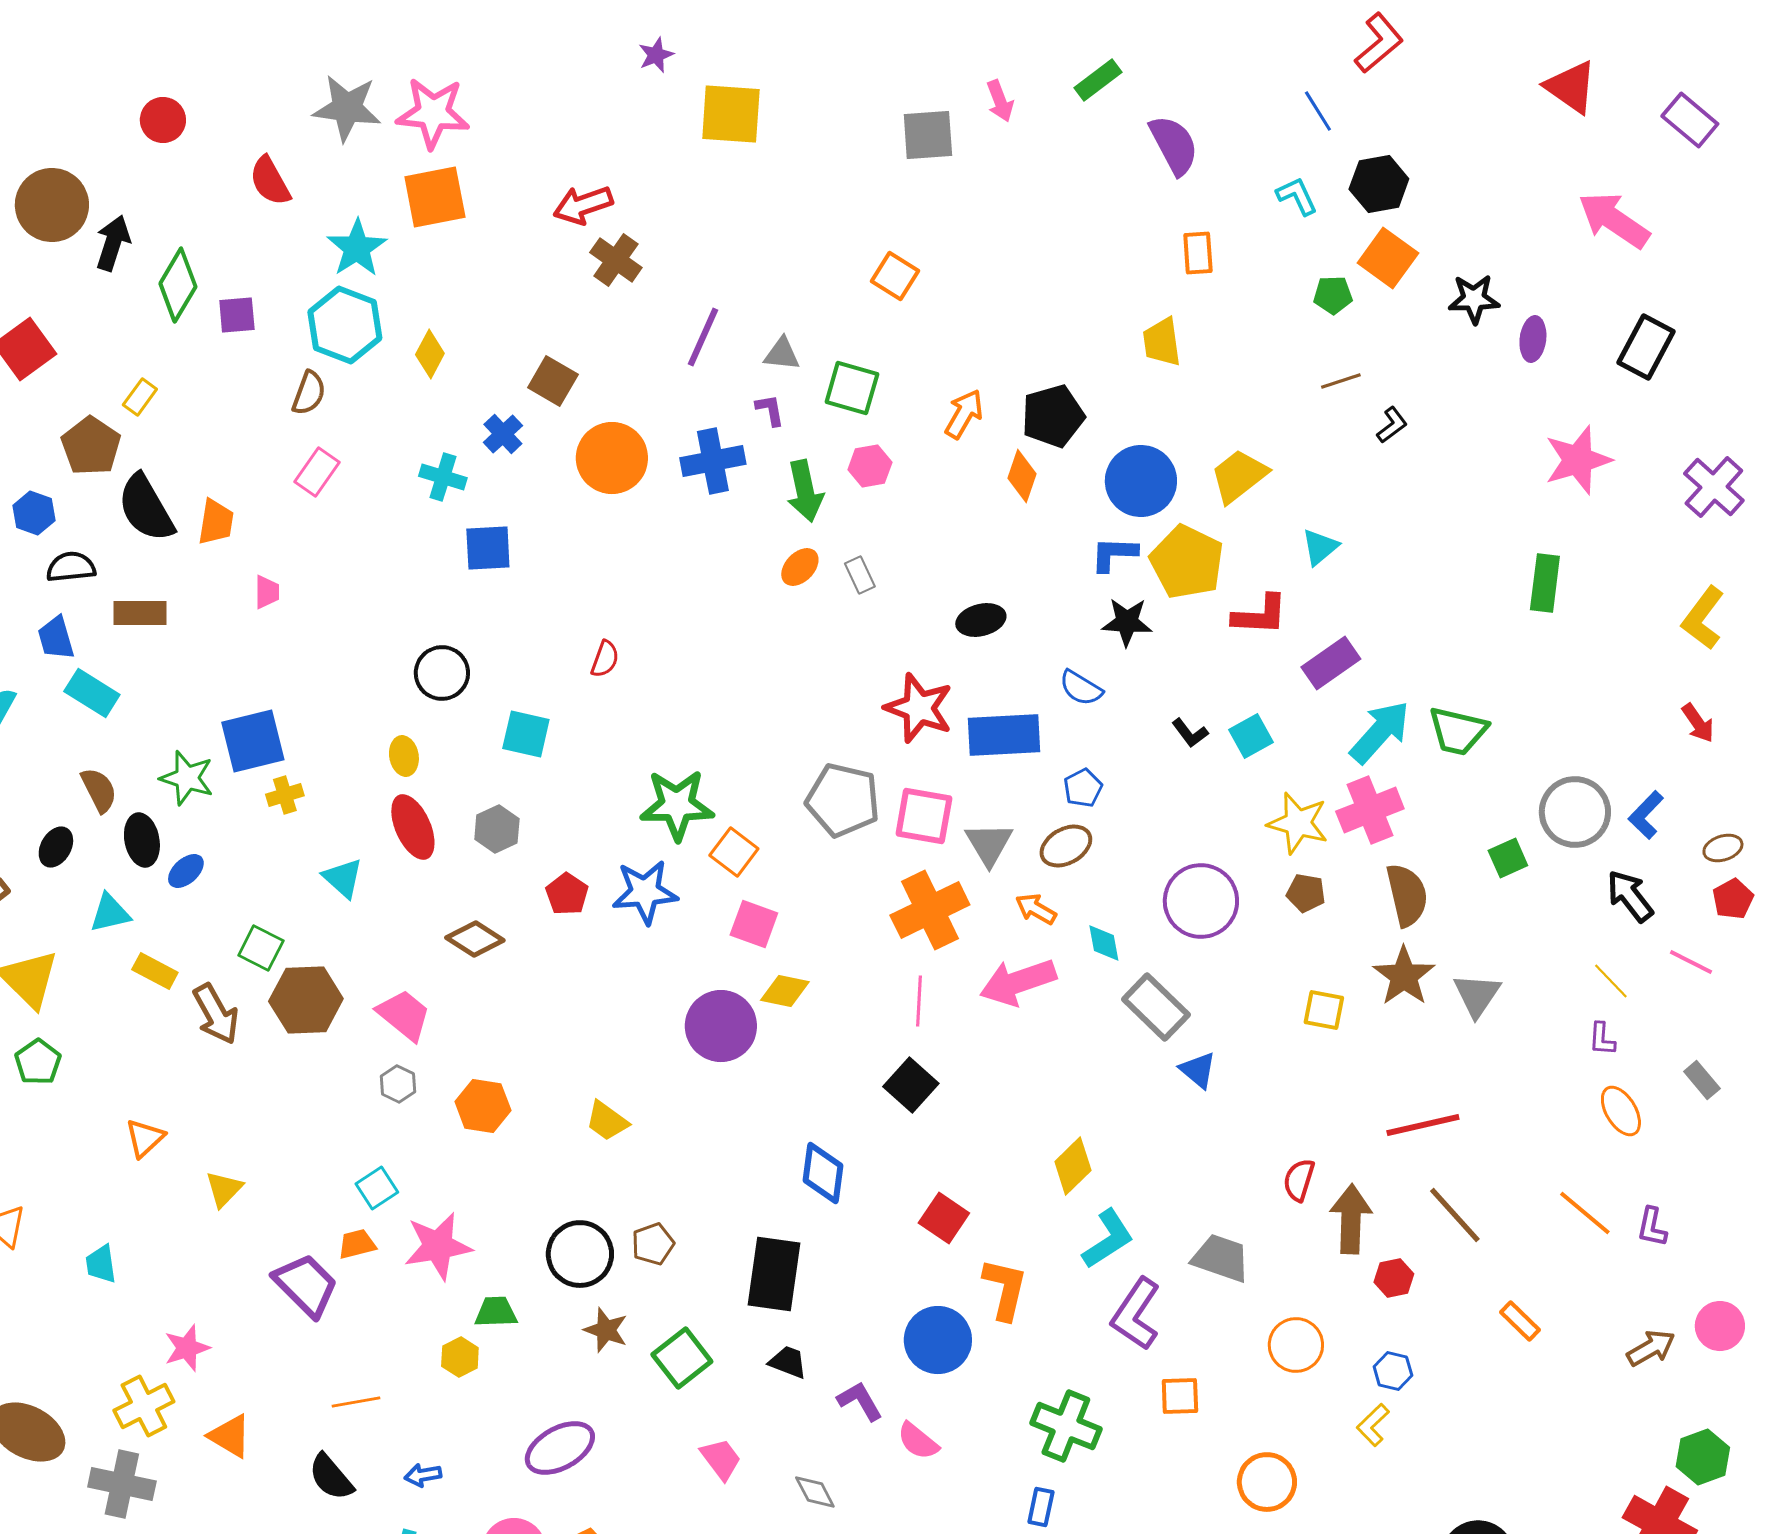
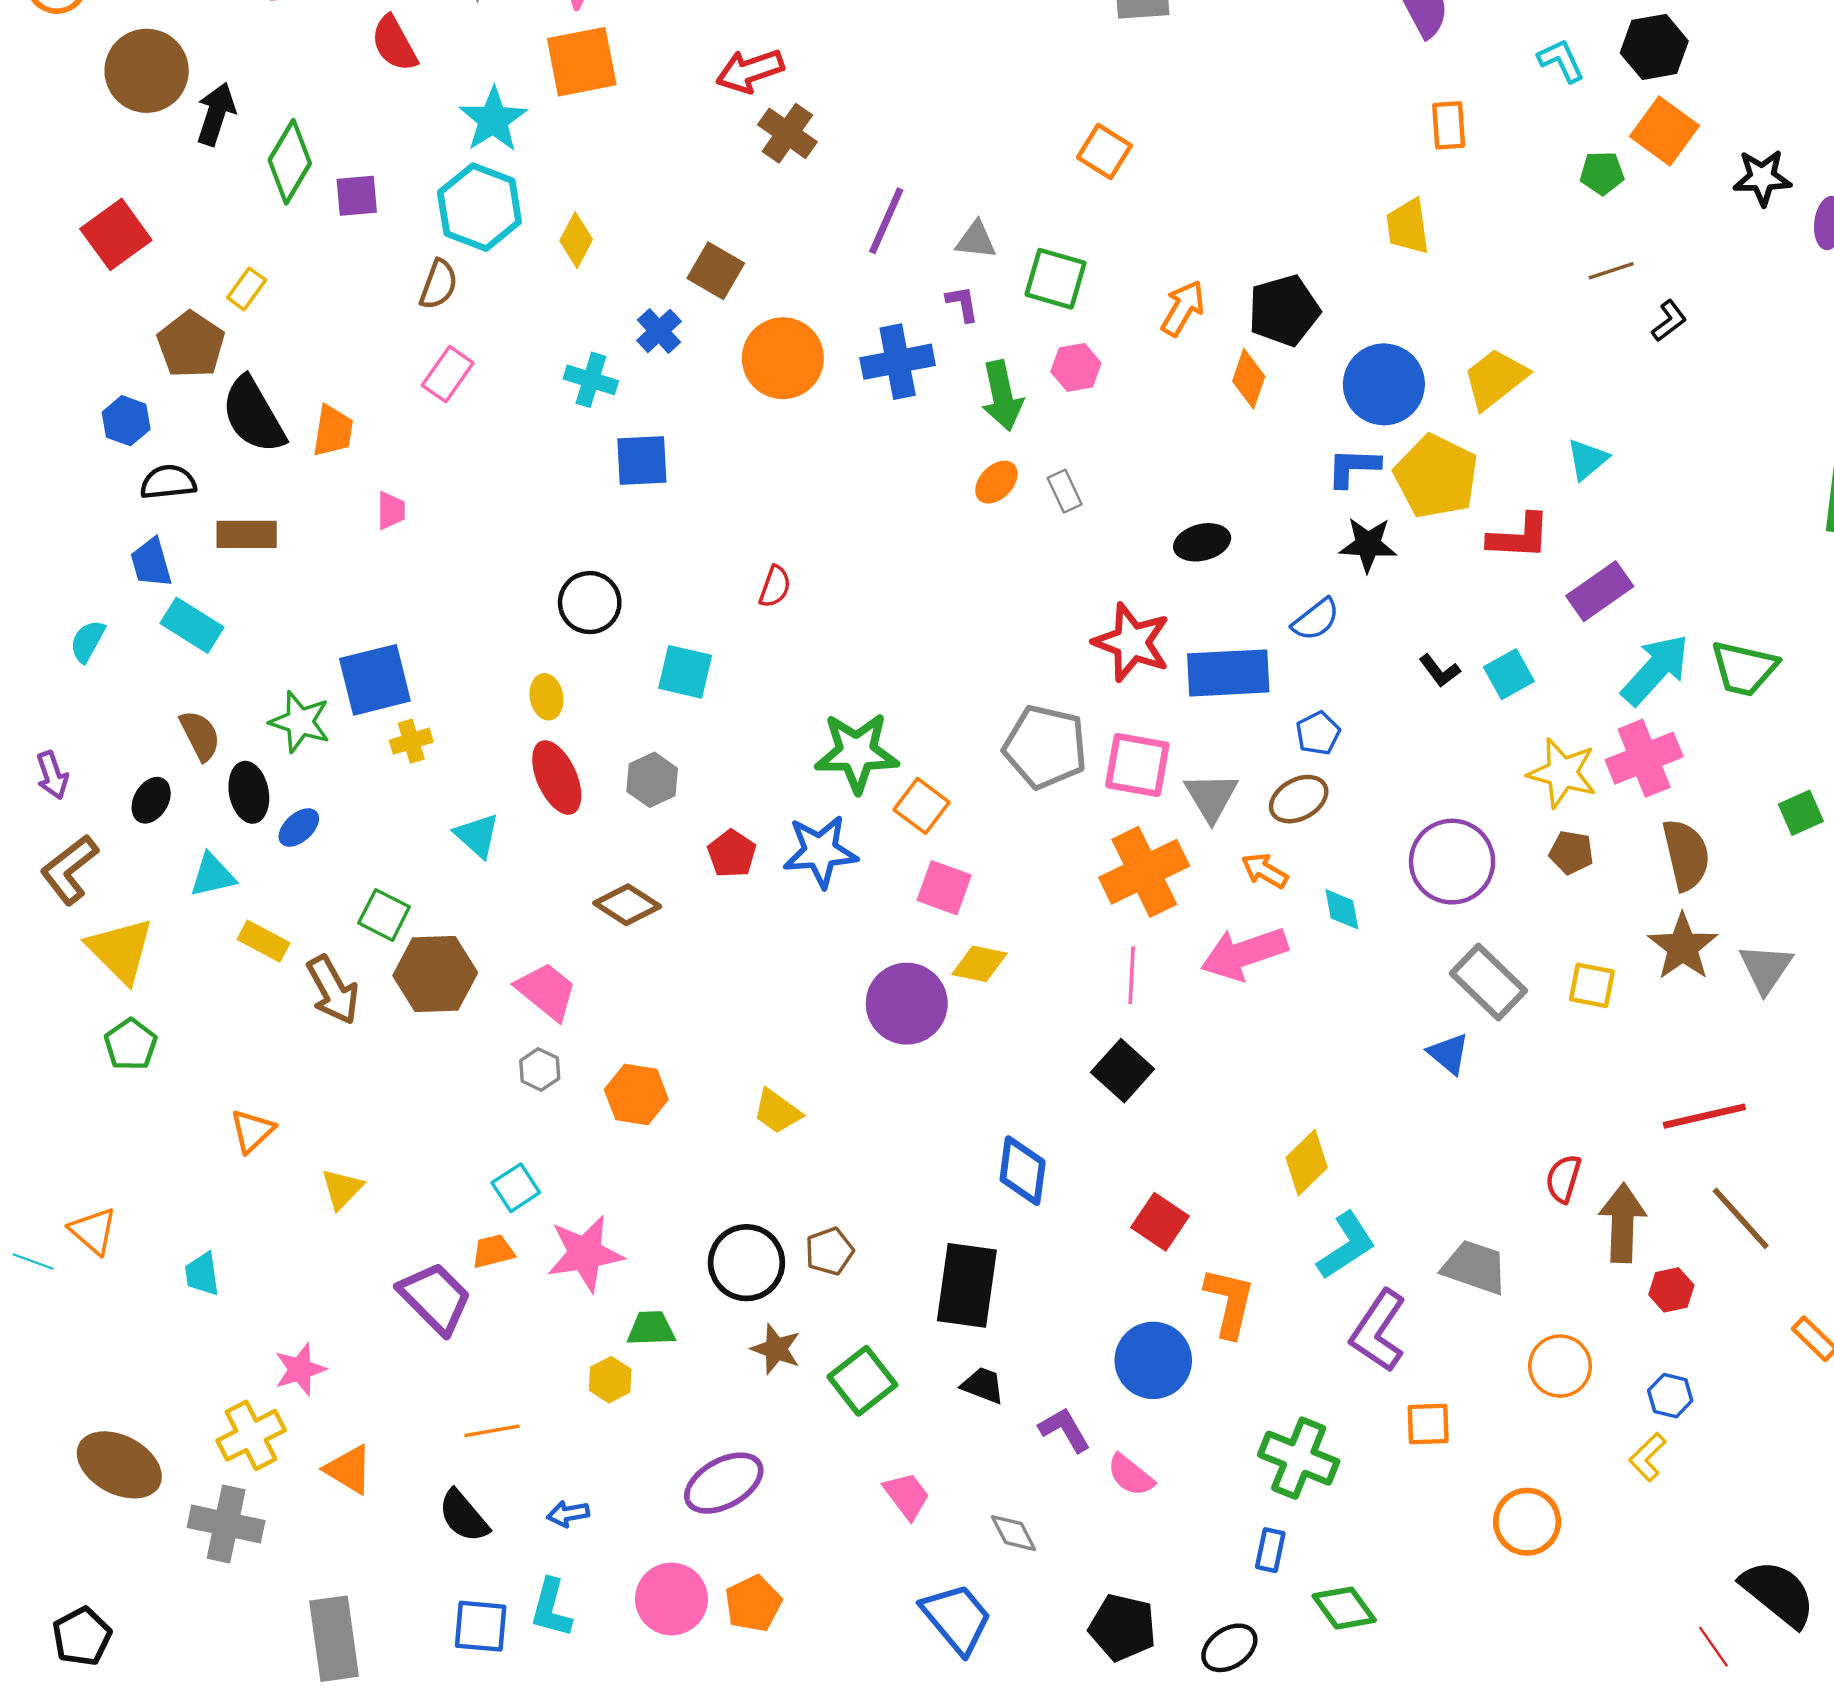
blue semicircle: (1081, 688) -> (1316, 620), turned -69
gray rectangle: (1156, 1007) -> (1488, 982), moved

